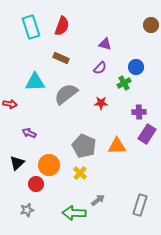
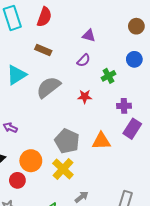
brown circle: (151, 25) -> (136, 26), moved
blue circle: (136, 67) -> (134, 59), moved
cyan triangle: (35, 82) -> (16, 75), turned -30
yellow cross: (80, 173) -> (63, 169), size x1.5

